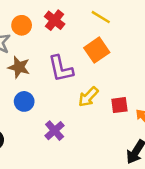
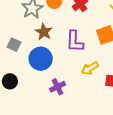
blue circle: (24, 101) -> (41, 59), size x1.5

